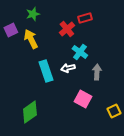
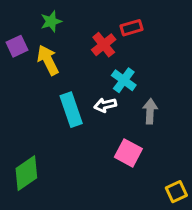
yellow square: (114, 111) -> (176, 192), moved
green diamond: (30, 112) -> (26, 173), moved

